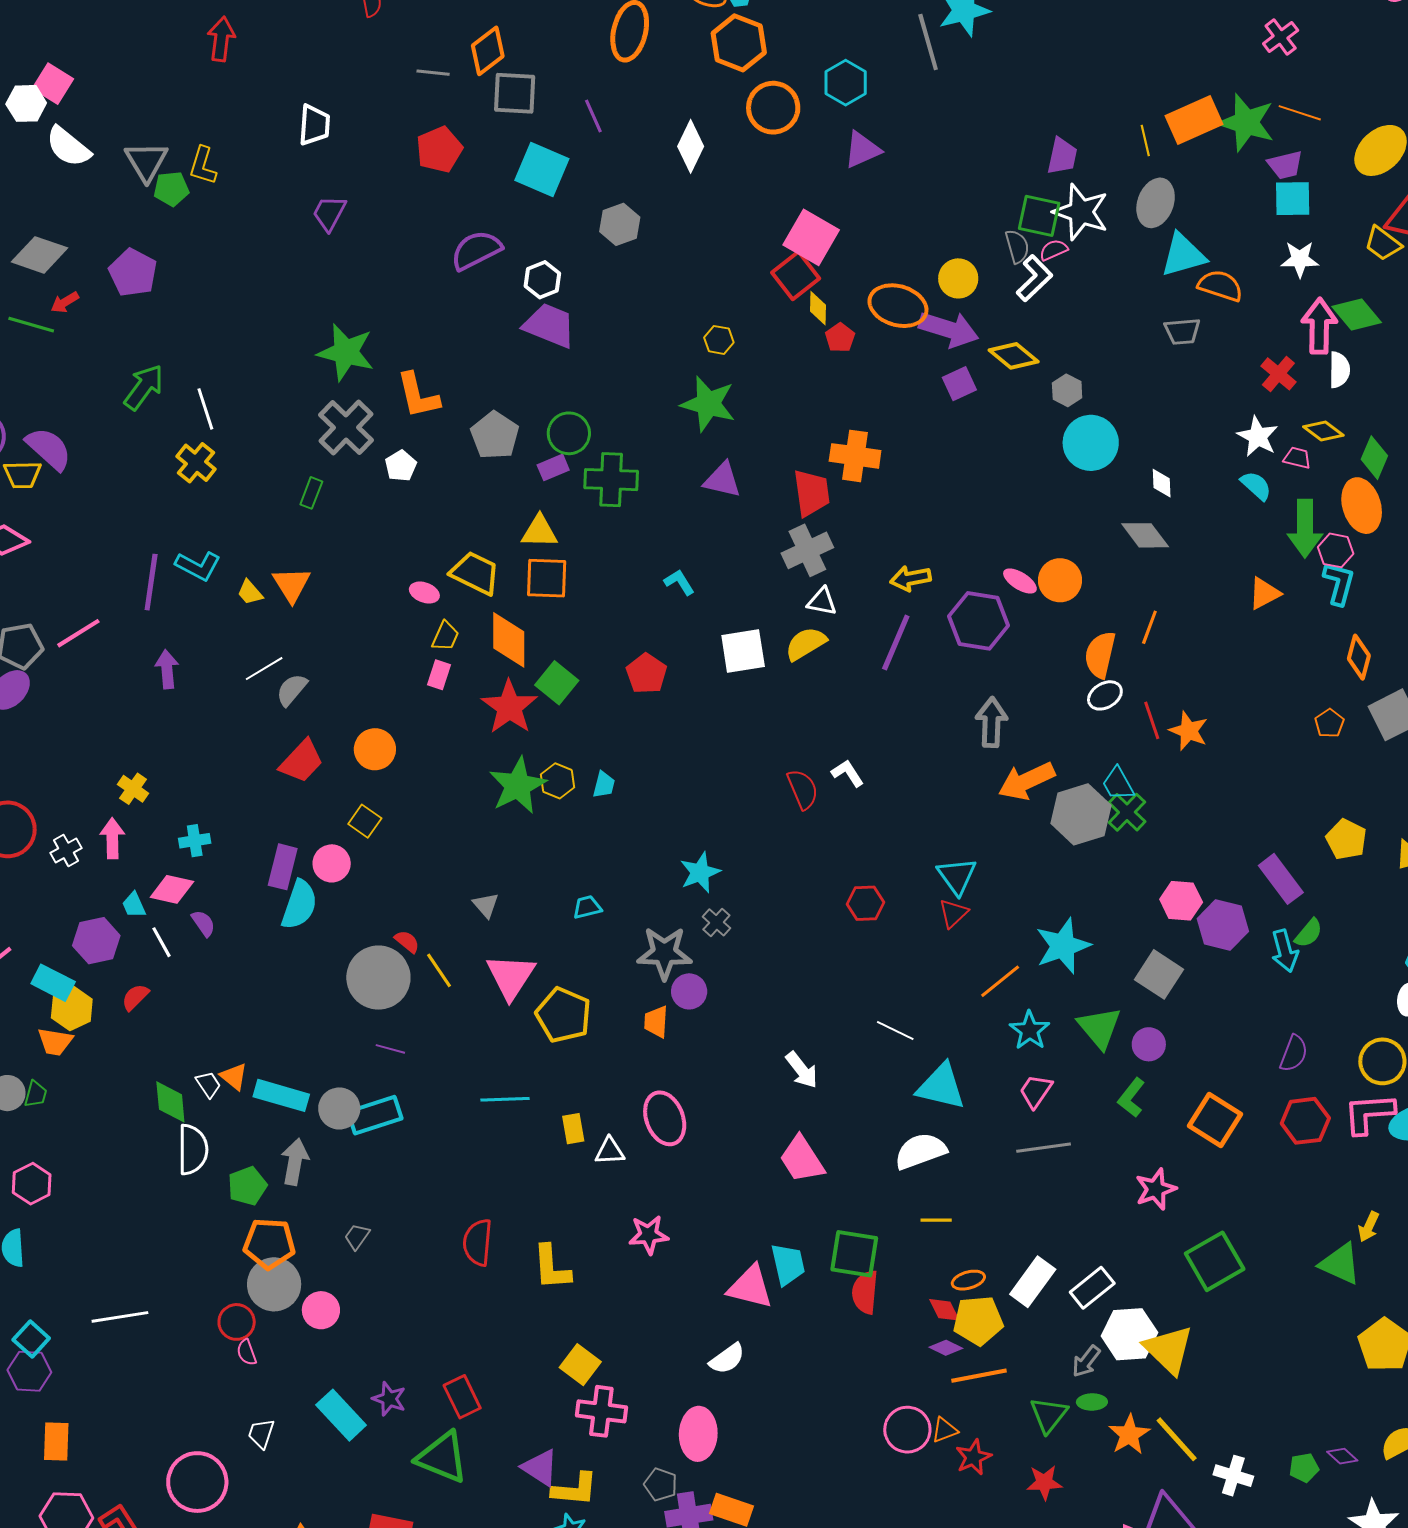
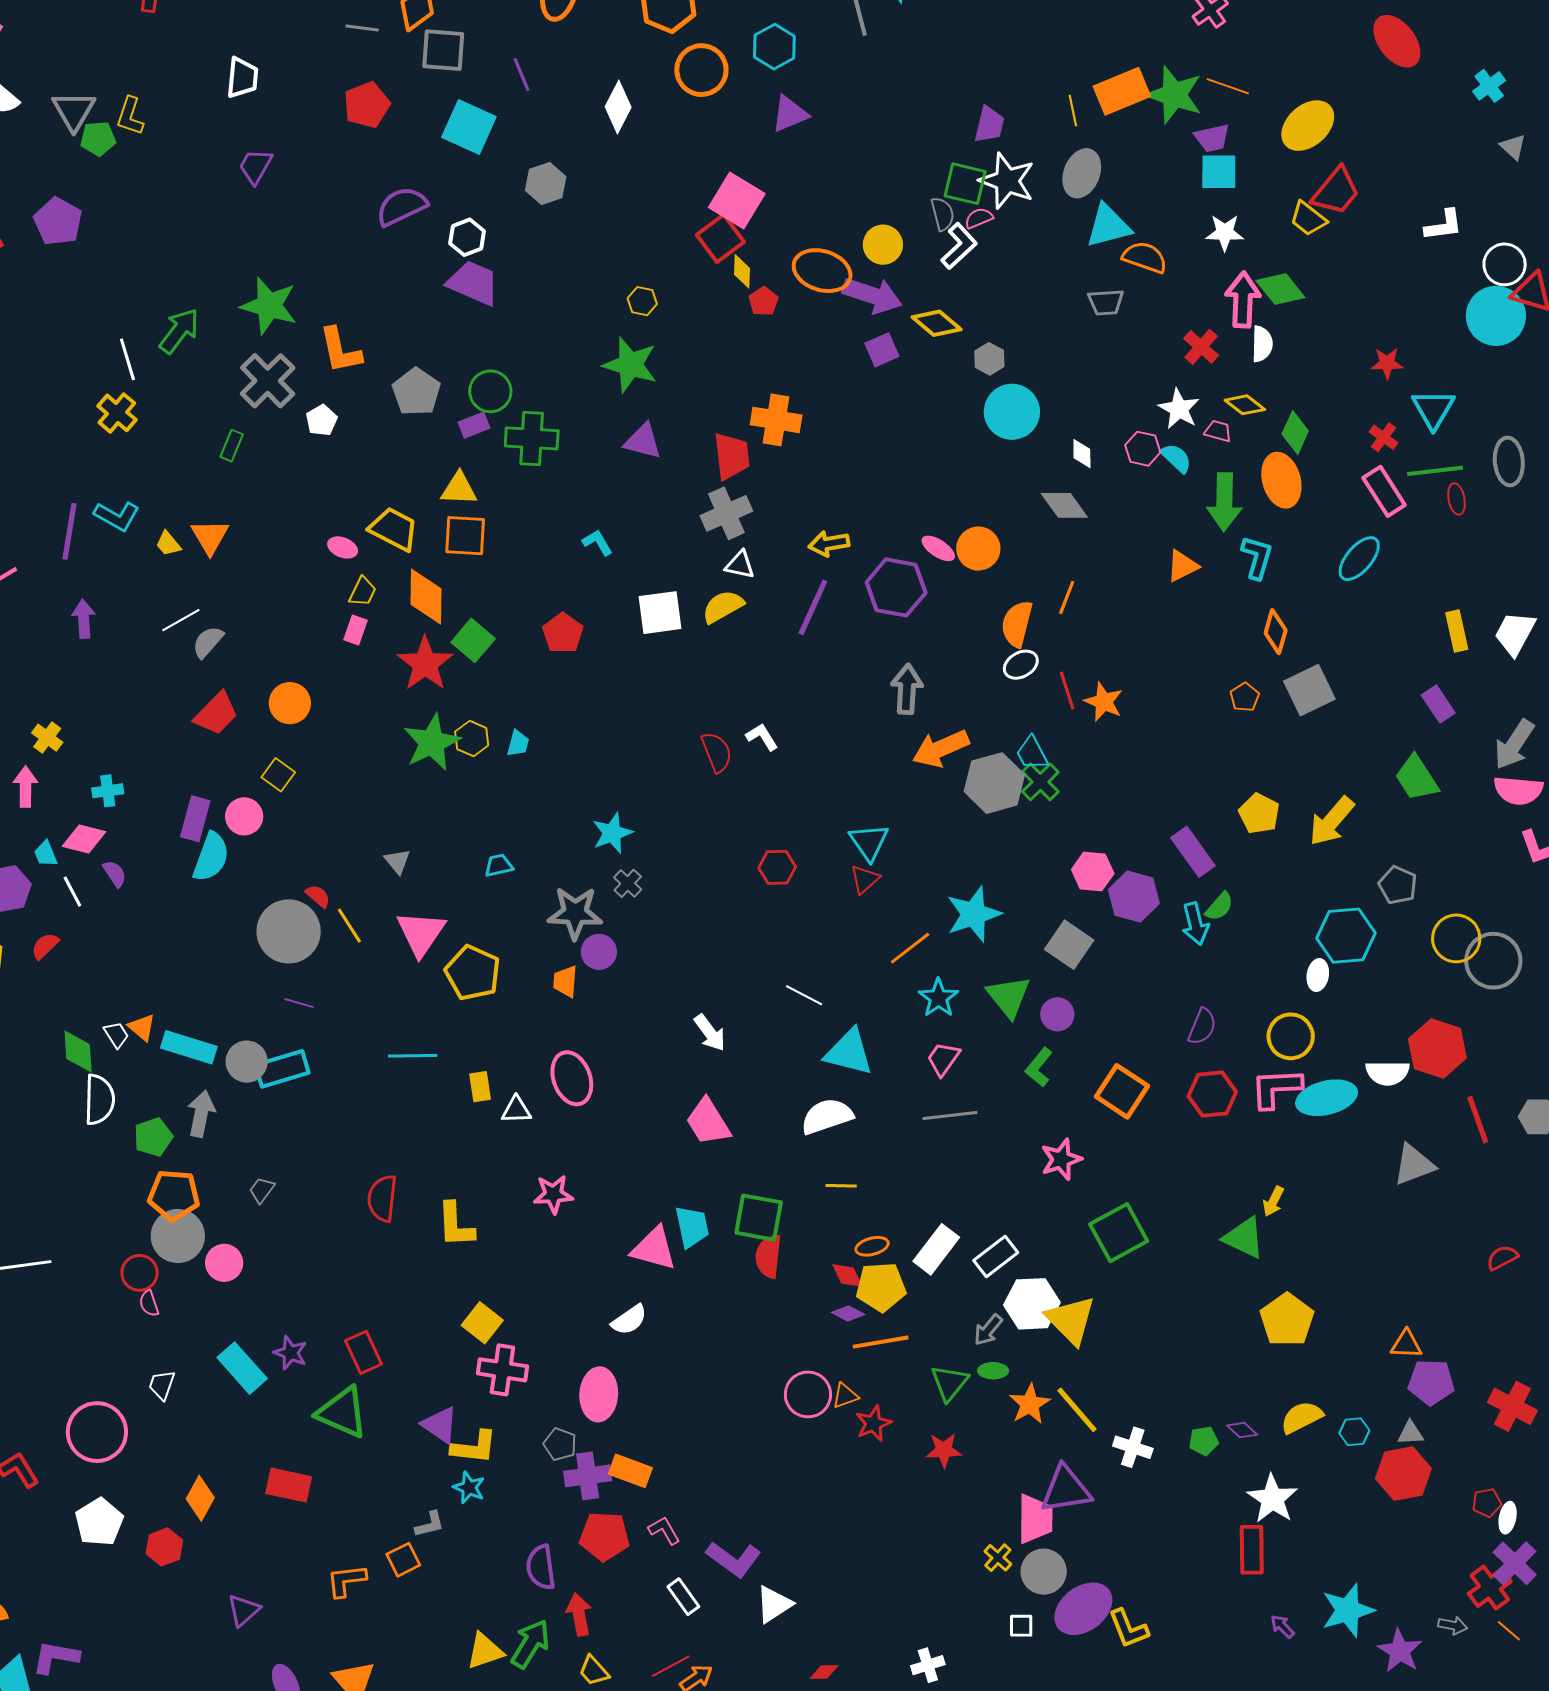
green arrow: (144, 387) -> (179, 331), moved
pink hexagon: (1336, 550) -> (1143, 449), moved

